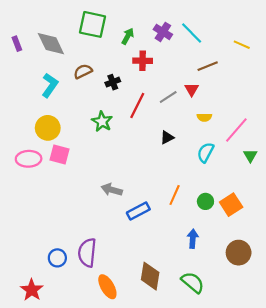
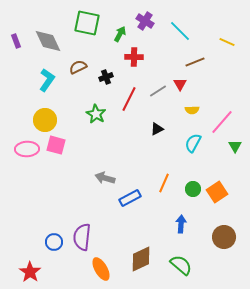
purple cross: (163, 32) -> (145, 21), moved
brown diamond: (150, 276) -> (141, 259), turned 56

